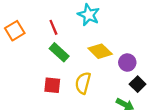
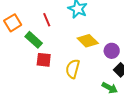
green rectangle: (59, 52) -> (34, 40), moved
red square: (52, 85) -> (44, 60), moved

